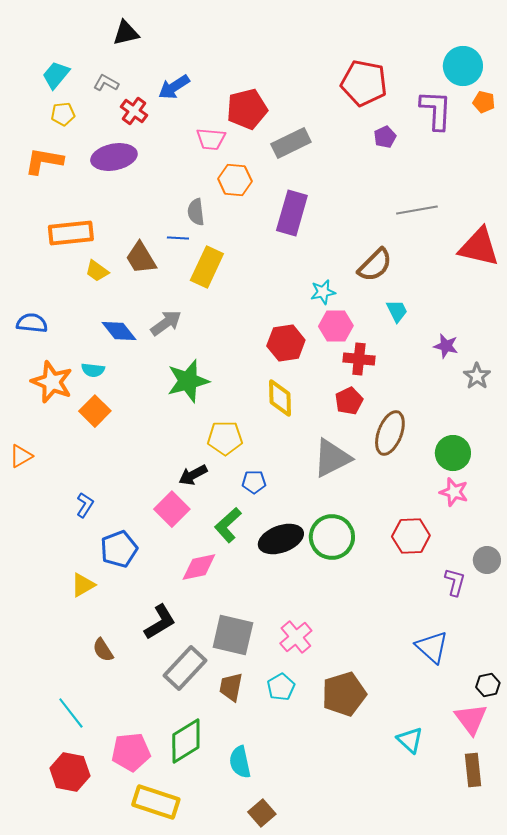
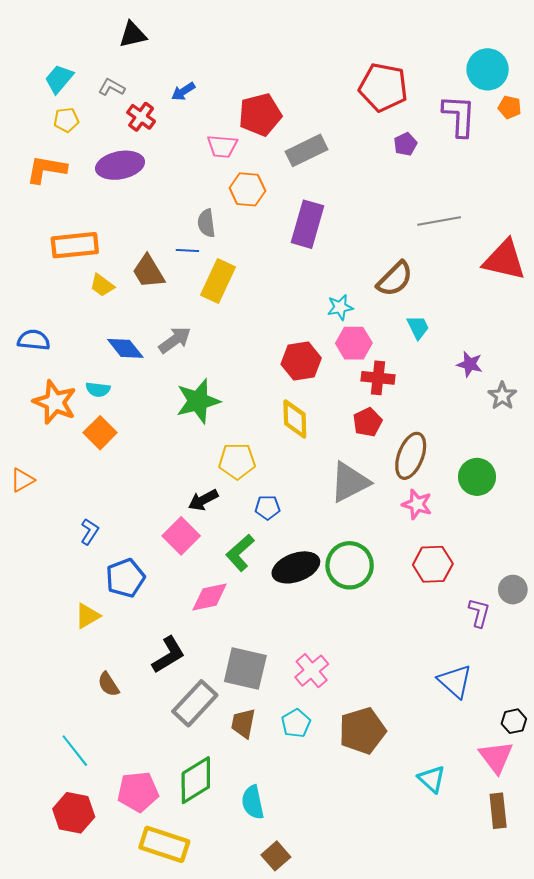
blue arrow: (174, 87) -> (183, 91), size x0.7
pink star: (454, 492) -> (417, 504), moved

